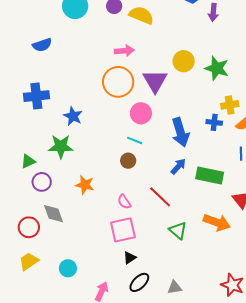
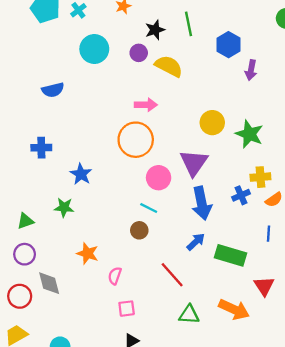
purple triangle: (155, 81) -> (194, 163), moved
blue cross: (36, 96) -> (41, 148), size x0.7
blue cross: (214, 122) -> (241, 195), turned -35
green star: (61, 146) -> (64, 207), size x0.7
purple circle: (42, 182) -> (25, 254), moved
pink semicircle: (124, 202) -> (115, 276), moved, turned 49
pink square: (123, 230) -> (127, 309), size x0.6
green triangle: (178, 230) -> (189, 315), turned -42

